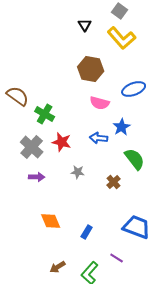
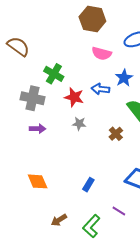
green cross: (45, 114) -> (54, 74), moved
red star: (62, 142) -> (74, 97), moved
gray cross: (32, 147) -> (33, 98), turned -30
orange diamond: (51, 221) -> (38, 181), moved

